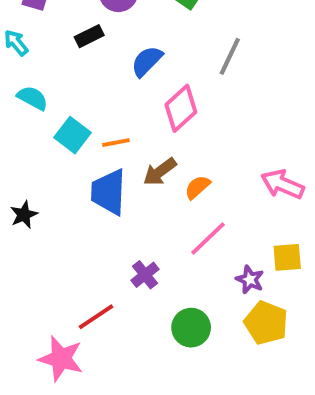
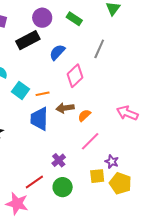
black rectangle: (89, 36) -> (28, 40), size x1.6
brown arrow: (160, 172) -> (65, 108), turned 30
yellow square: (287, 257) -> (97, 176), moved
green circle: (191, 328) -> (63, 187), moved

